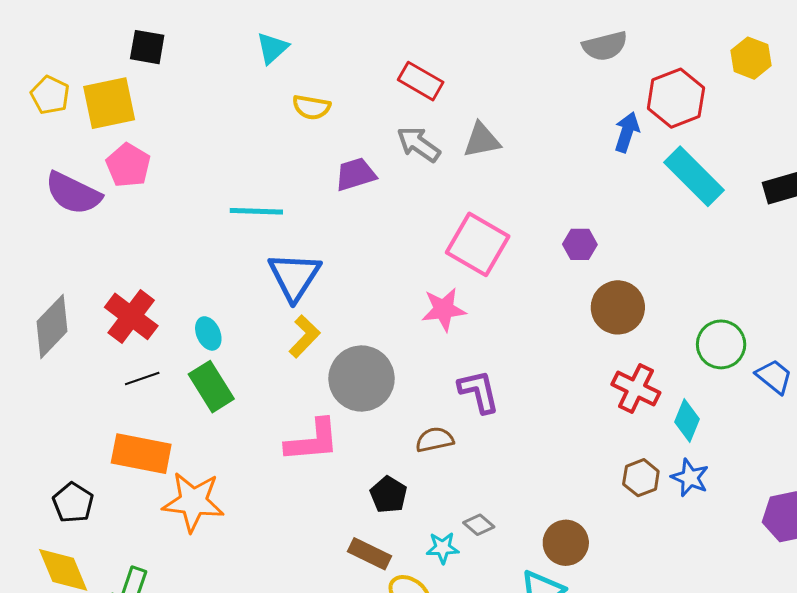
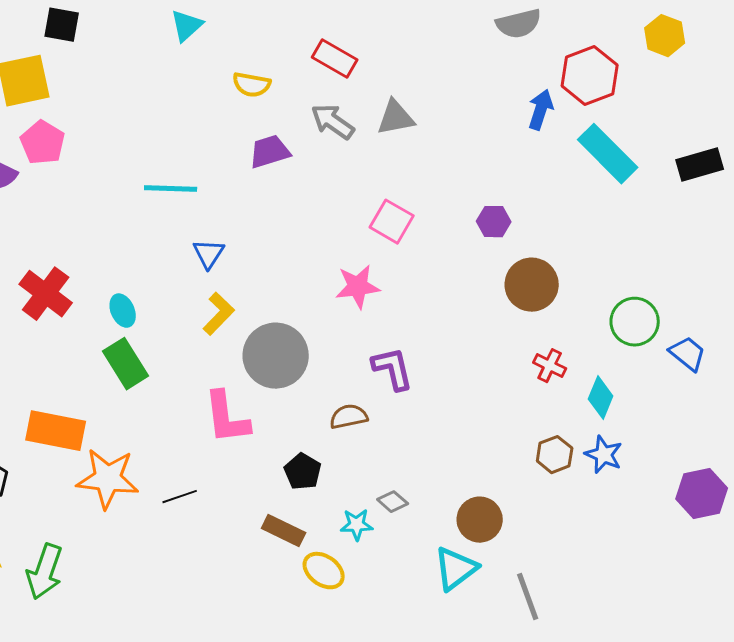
yellow semicircle: (311, 107) -> (252, 85), moved
pink square: (478, 244) -> (392, 222), size x0.7
blue triangle: (294, 276) -> (209, 254), size x0.6
black line: (142, 379) -> (180, 497), moved
red cross: (636, 389) -> (550, 366), size x0.7
pink L-shape: (312, 441) -> (227, 418), turned 88

